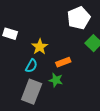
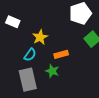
gray rectangle: (32, 92) -> (28, 80), turned -40

